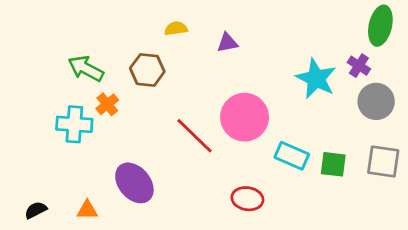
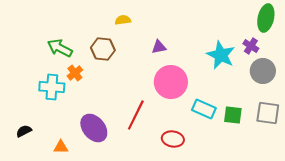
purple triangle: (227, 43) -> (159, 47), moved
red line: (194, 136) -> (136, 115), moved, turned 72
black semicircle: (36, 210) -> (24, 131), moved

